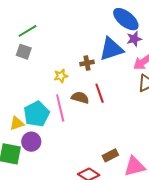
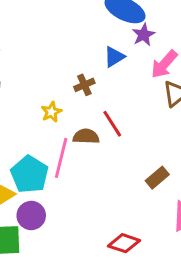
blue triangle: (111, 49) -> (114, 57), size x0.6
pink line: (60, 108) -> (61, 158), turned 40
brown rectangle: (110, 155) -> (157, 178), moved

